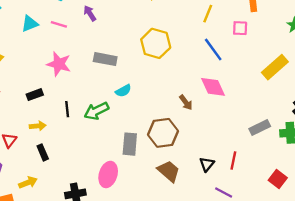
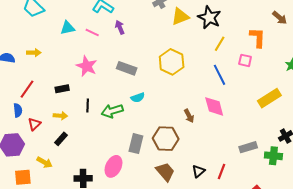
black rectangle: (43, 152) -> (61, 139), turned 56
yellow arrow: (28, 182) -> (45, 162), turned 42

